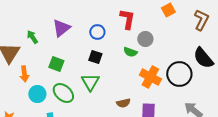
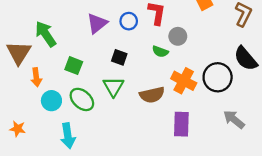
purple triangle: (61, 28) -> (97, 23), moved
blue circle: (97, 32) -> (129, 21), moved
green arrow: (32, 37) -> (46, 34), size x1.6
brown semicircle: (123, 103) -> (152, 95), moved, size x1.5

